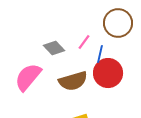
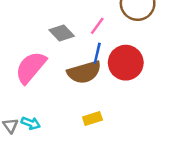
blue line: (100, 54) -> (97, 53), moved

